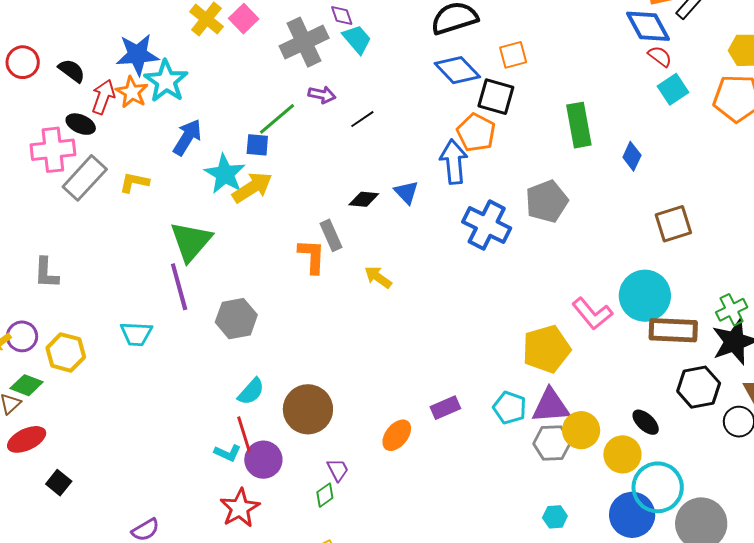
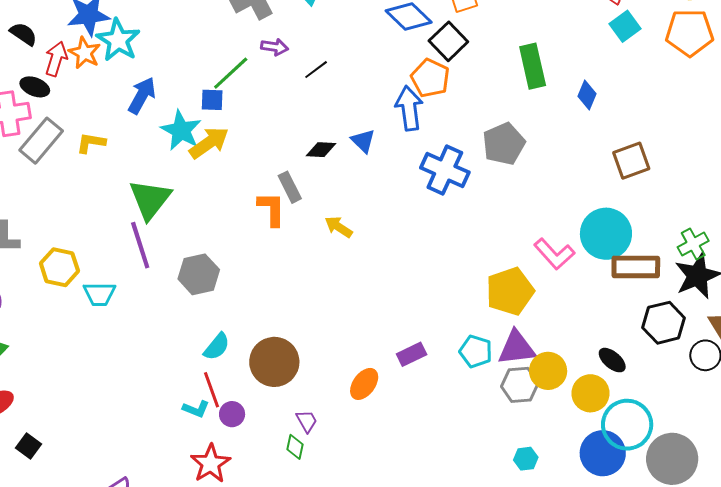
black square: (496, 97) -> (448, 41), turned 33
yellow hexagon: (66, 352) -> (59, 267), moved
purple circle: (263, 460) -> (232, 414), size x0.7
green diamond: (325, 495) -> (295, 447), turned -40

